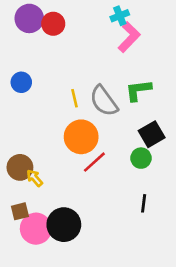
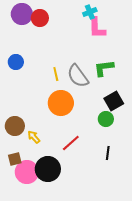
pink L-shape: (129, 37) -> (97, 28), turned 135
red line: (94, 162) -> (71, 143), moved
yellow arrow: (35, 178) -> (34, 137), moved

